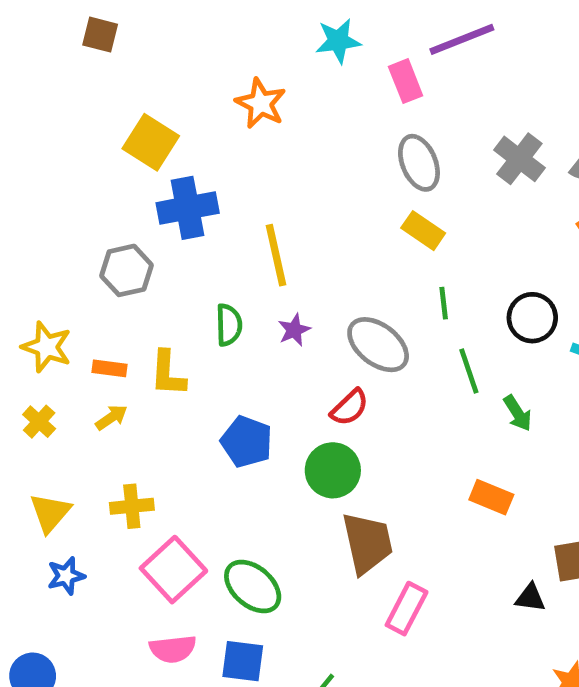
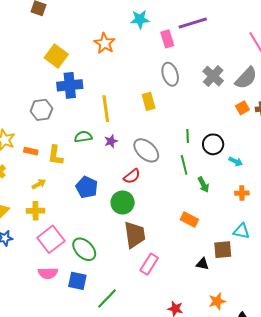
yellow rectangle: (423, 231) -> (149, 101), moved, turned 36
green line: (444, 303) -> (188, 136), moved
green semicircle: (229, 325) -> (83, 137), turned -102
yellow arrow: (111, 417) -> (39, 184), moved

